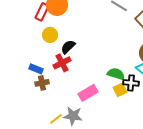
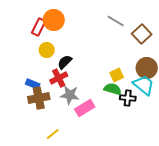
brown cross: (42, 83) -> (39, 98), size x1.5
yellow square: (120, 90) -> (117, 75), moved
gray star: (73, 116) -> (70, 95), moved

